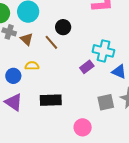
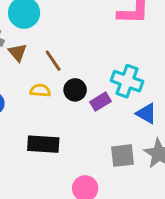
black circle: (63, 27) -> (75, 90), moved
yellow semicircle: (32, 66) -> (40, 90), moved

